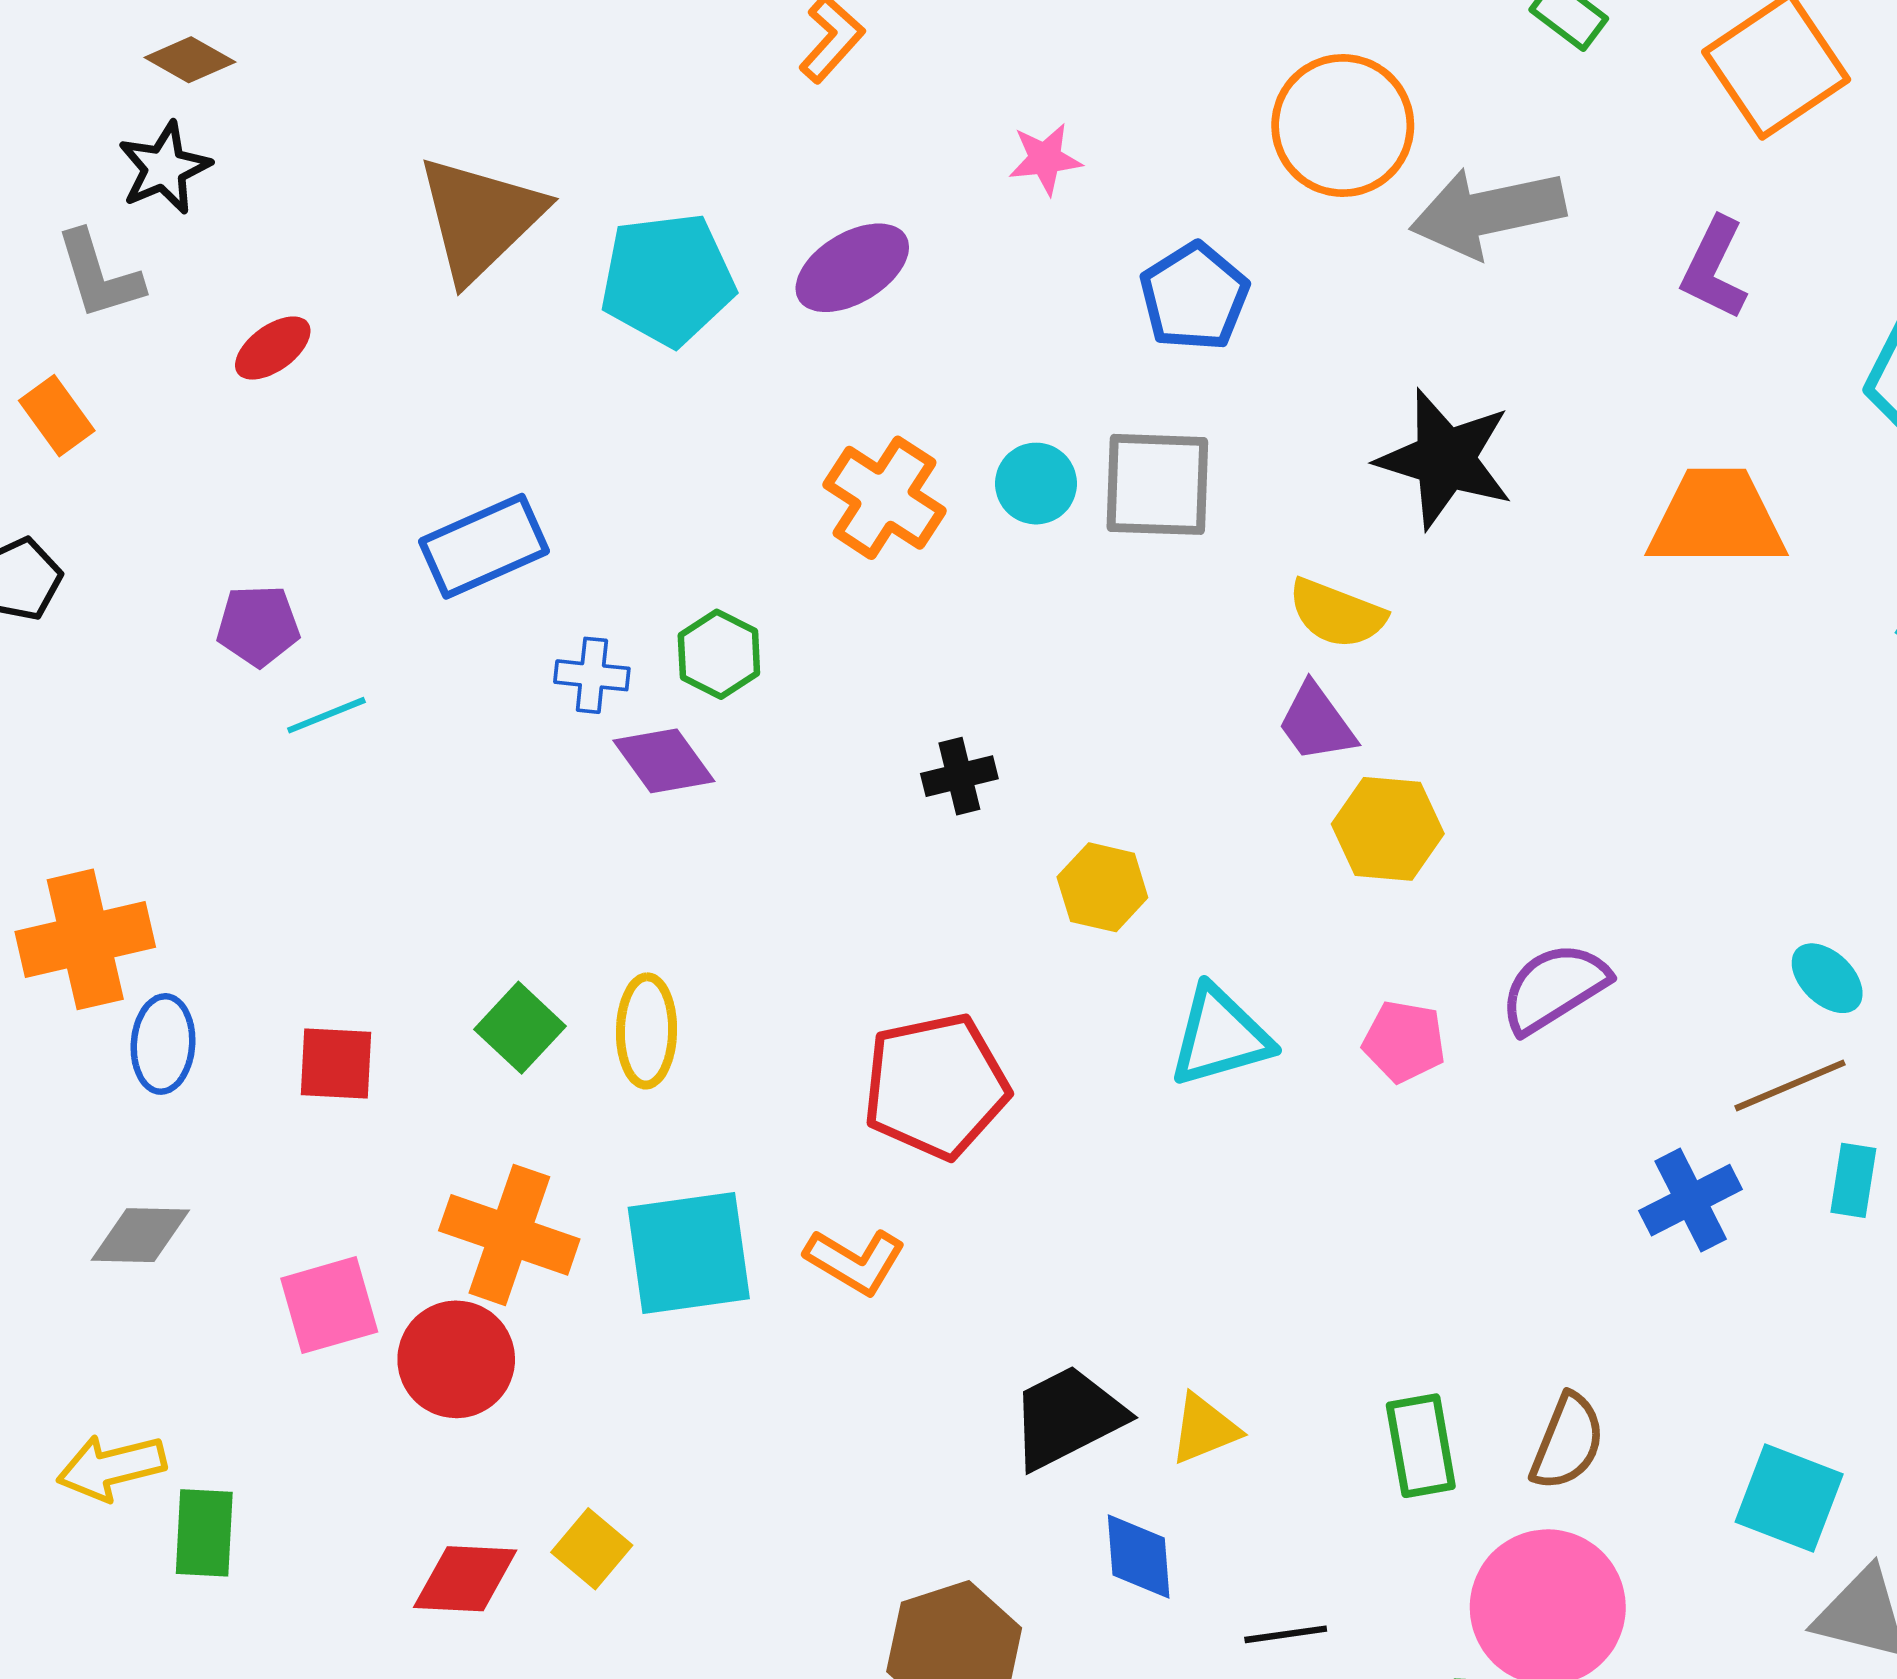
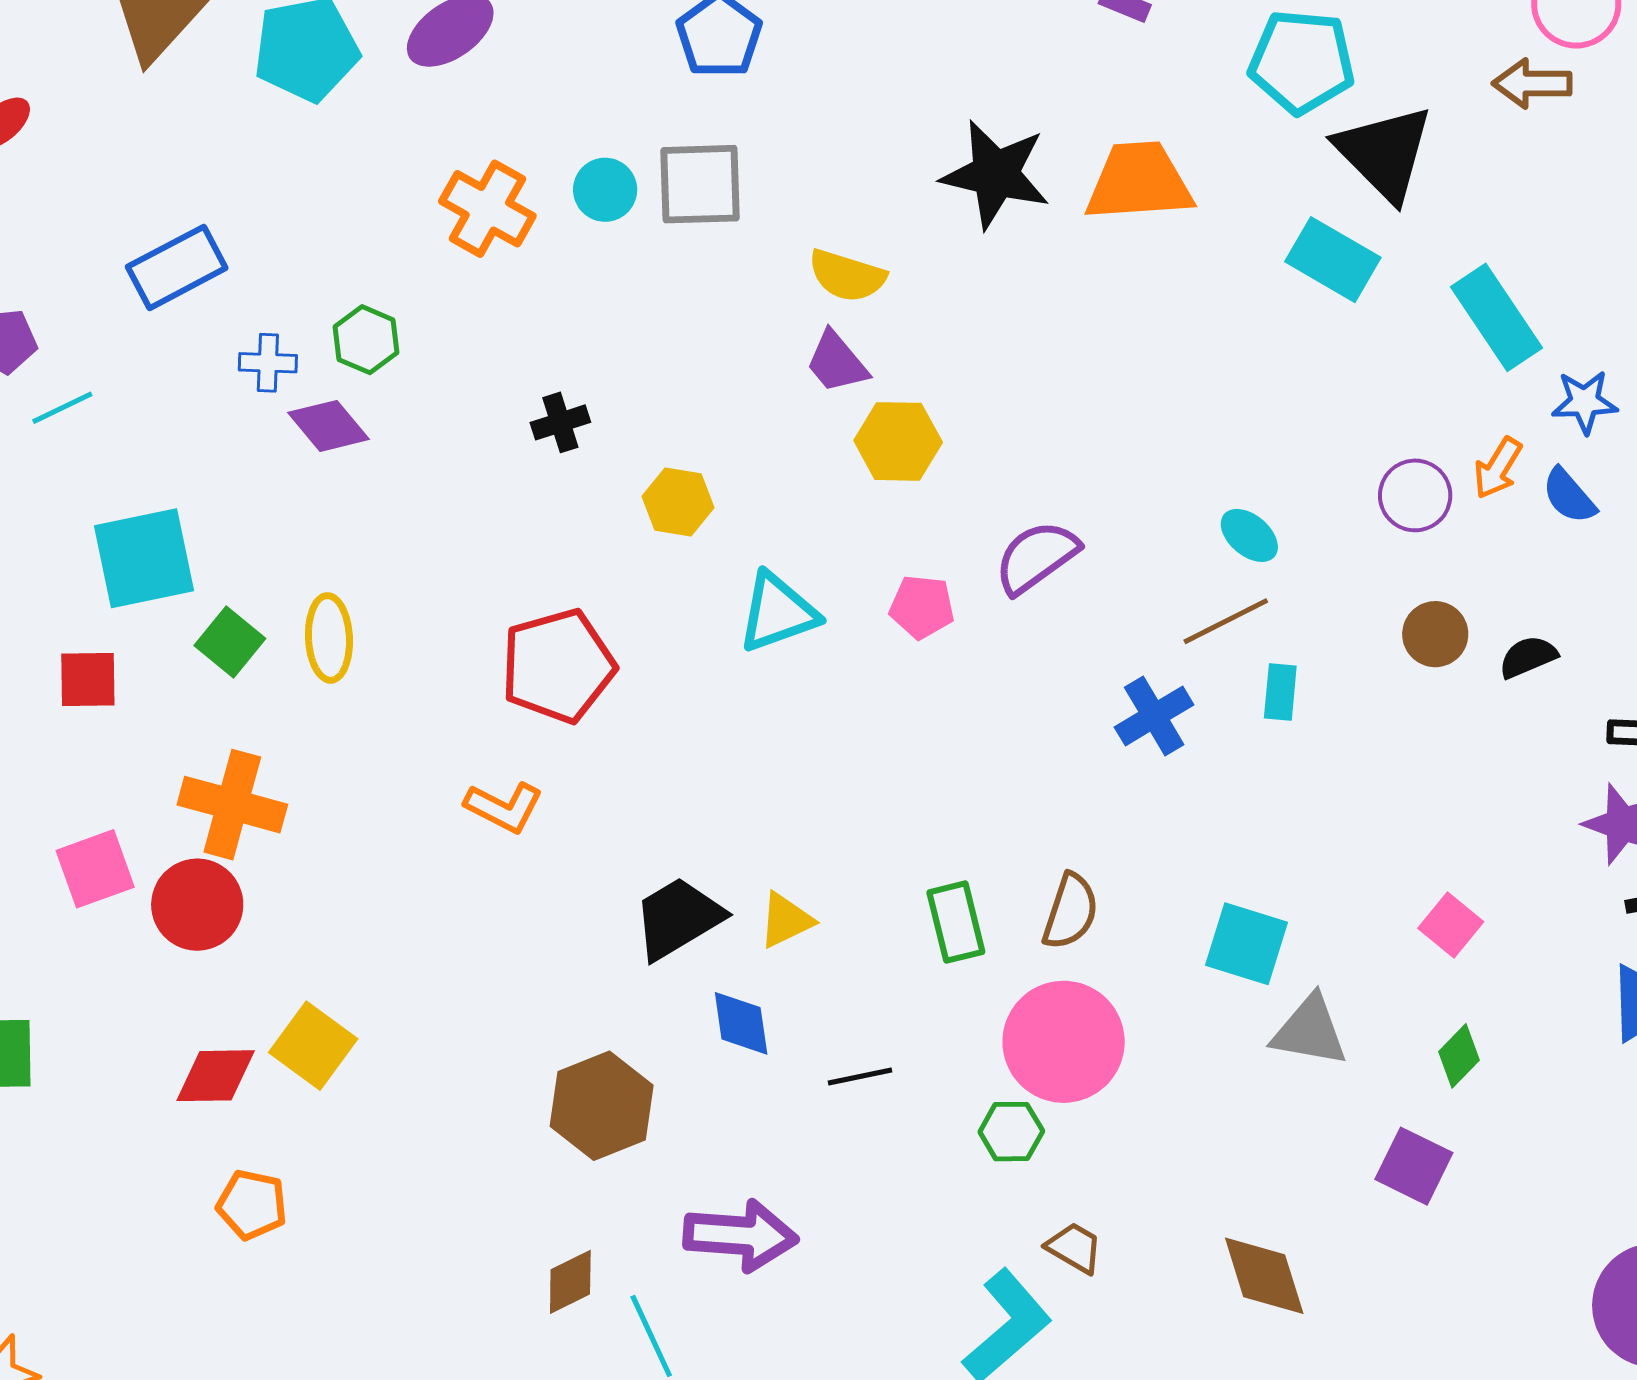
black star: (1445, 459) -> (996, 174), moved
cyan square: (689, 1253) -> (144, 558), moved
yellow square: (592, 1549) -> (313, 1046), size x1.4

